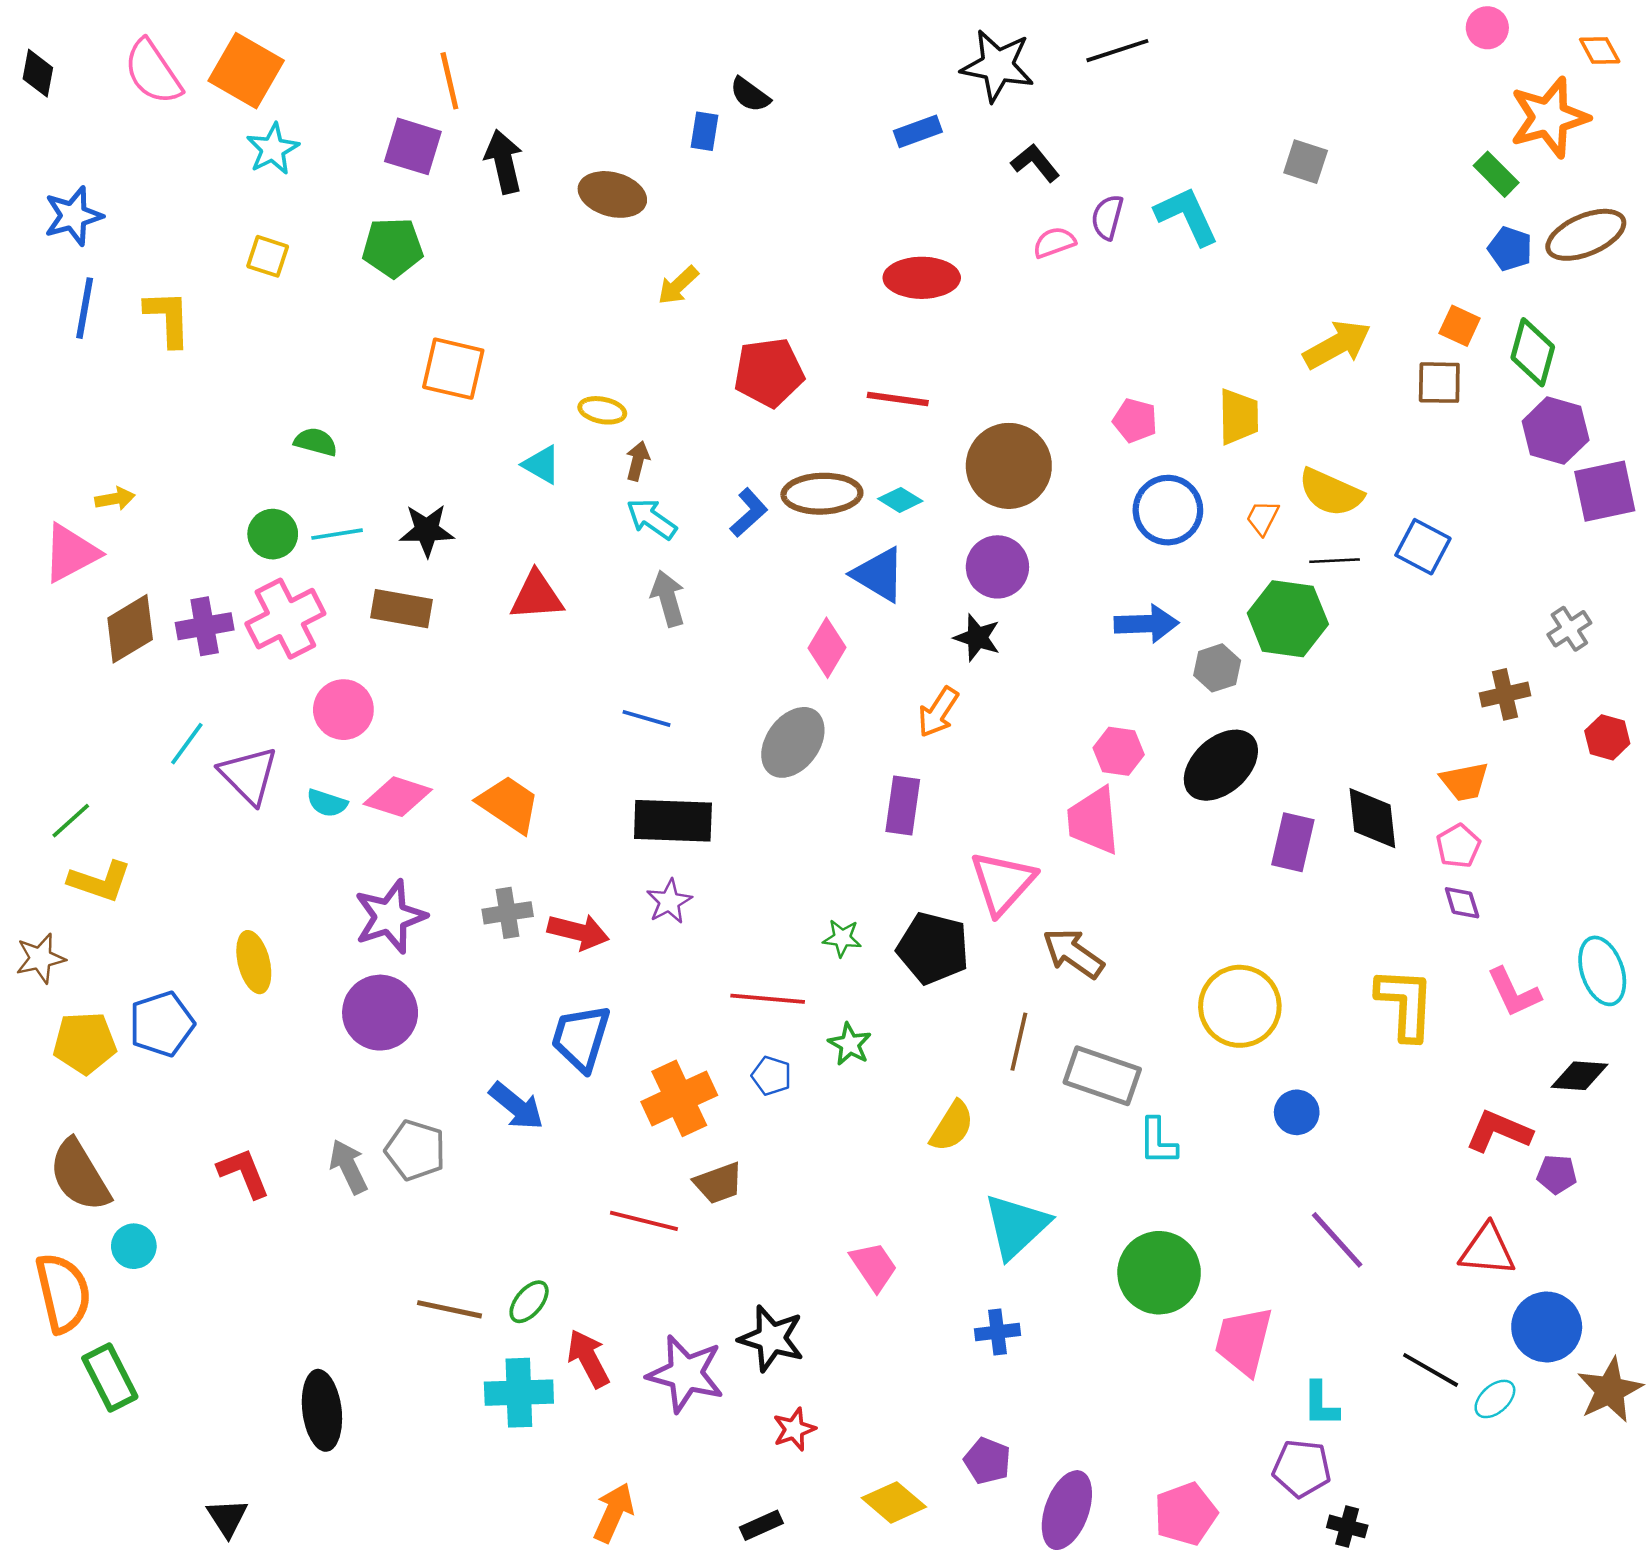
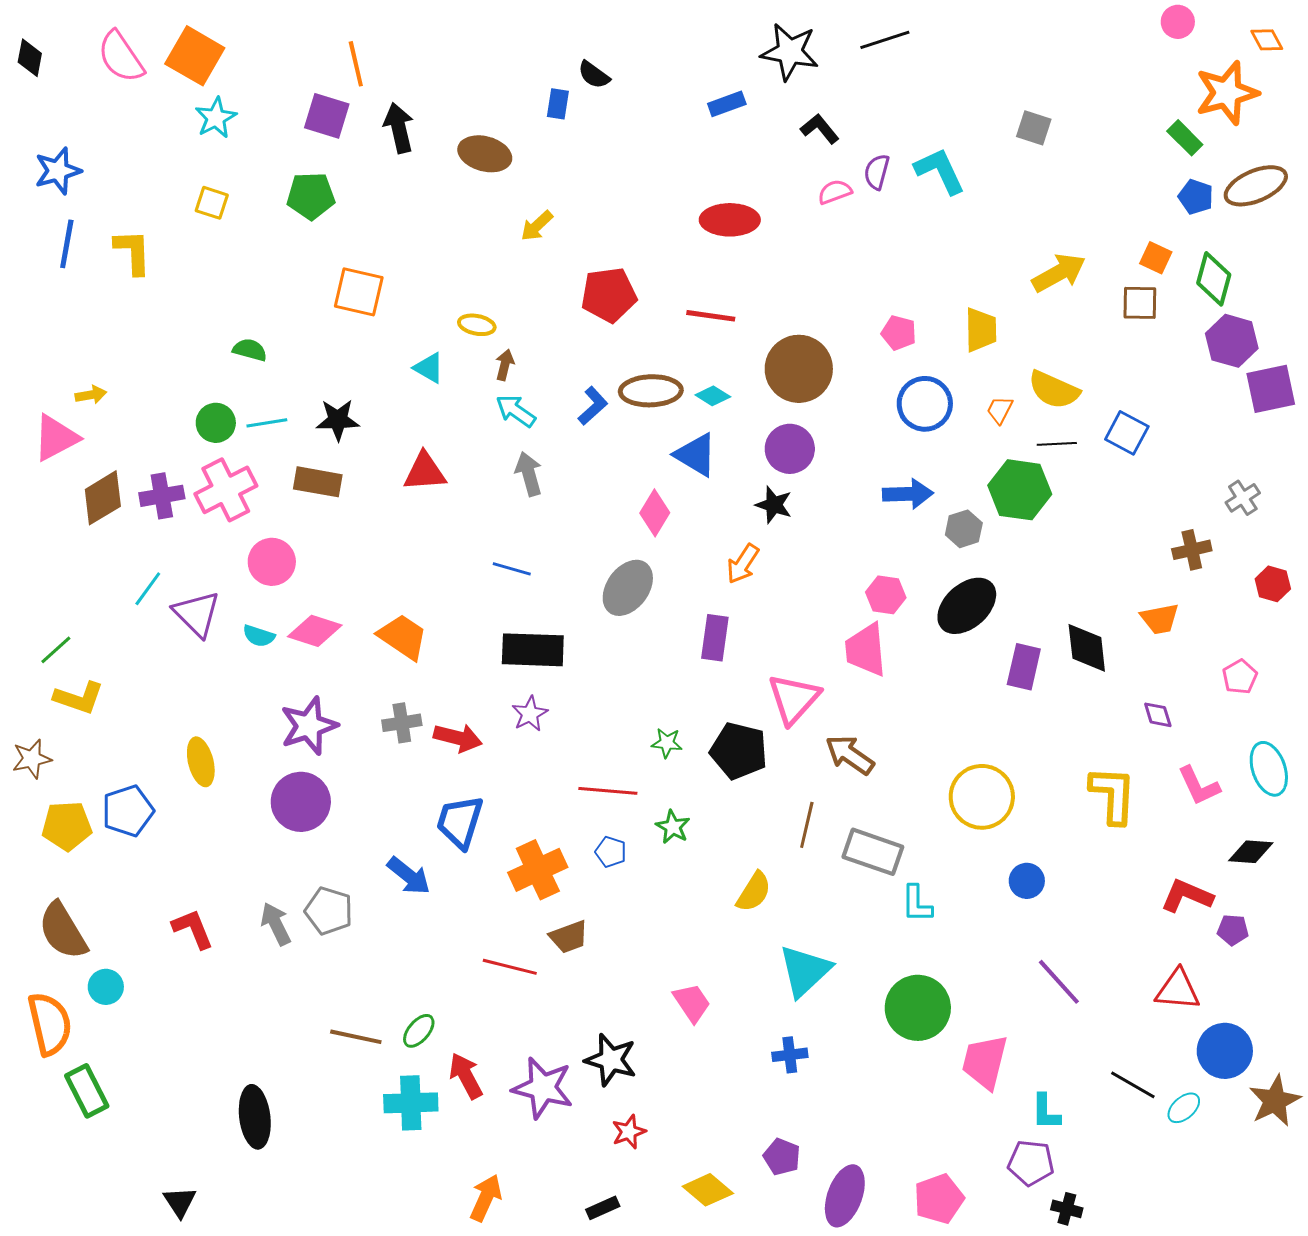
pink pentagon: (1458, 846) -> (1240, 677), moved

